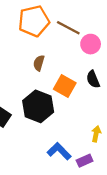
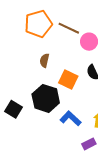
blue L-shape: (59, 151) -> (71, 118), moved

